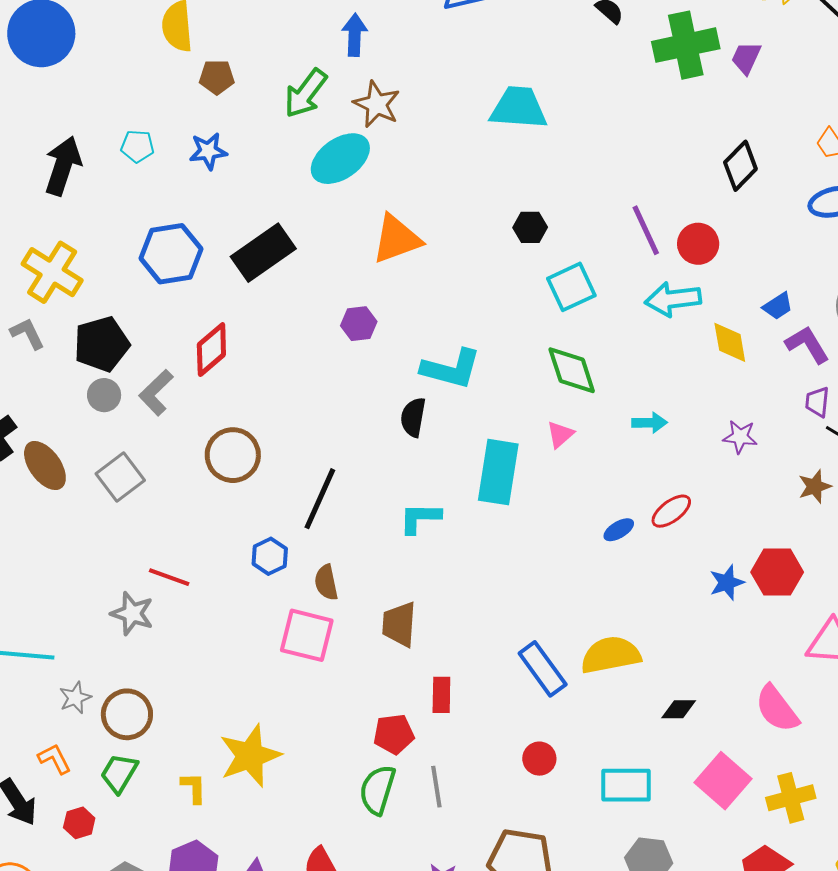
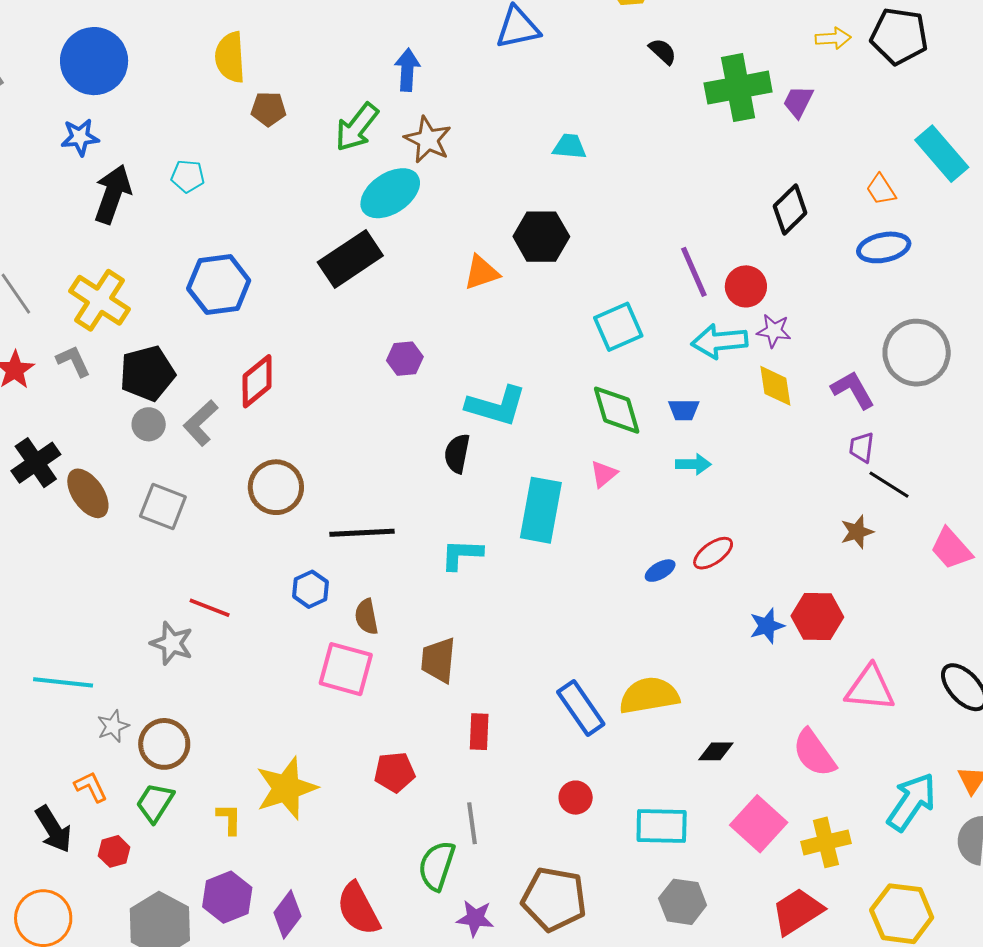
cyan trapezoid: (519, 108) -> (570, 147), size x0.6
blue star: (208, 151) -> (80, 137), moved
black hexagon: (530, 227) -> (541, 237), moved, size x1.6
orange triangle: (397, 239) -> (481, 272), moved, size x0.7
black rectangle: (263, 253) -> (350, 259), moved
blue trapezoid: (778, 306) -> (684, 410), moved, turned 32
purple star: (740, 437) -> (774, 331), moved
gray square: (120, 477) -> (163, 507), turned -33
black line: (320, 499) -> (362, 533), turned 62
red pentagon: (394, 734) -> (395, 772), moved
green semicircle: (377, 790) -> (437, 866), moved

